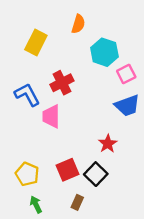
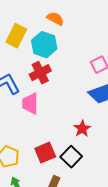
orange semicircle: (78, 24) -> (55, 19), turned -78
cyan hexagon: (104, 52) -> (44, 45), moved

